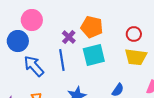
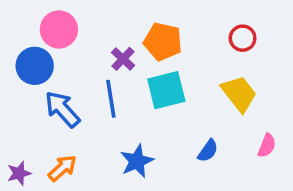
red circle: (134, 34) -> (243, 38), moved
yellow trapezoid: (136, 57) -> (239, 94), turned -135

